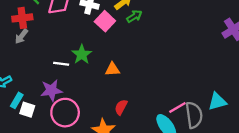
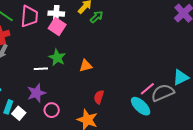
pink square: (105, 21) -> (57, 27), moved
white square: (27, 110) -> (19, 113), turned 32
pink circle: (65, 113) -> (52, 110), size x0.6
gray semicircle: (194, 115) -> (163, 93), turned -95

